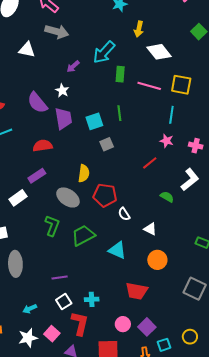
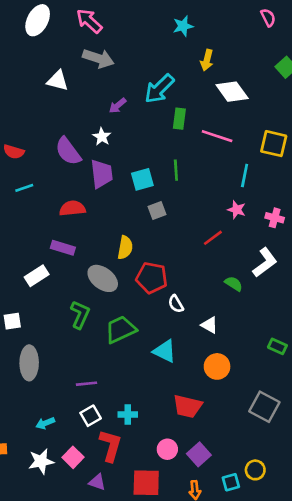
yellow square: (181, 85) -> (274, 144), moved
purple rectangle: (37, 176) -> (63, 248), turned 48
cyan square: (164, 345) -> (231, 482), moved

